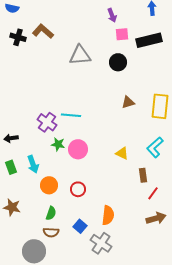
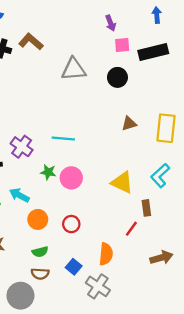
purple cross: (47, 122) -> (22, 147), moved
yellow triangle: (122, 153) -> (122, 182), size x1.5
cyan arrow: (33, 164) -> (19, 195), turned 138
red line: (153, 193) -> (131, 229), moved
green semicircle: (51, 213) -> (40, 252), turned 56

